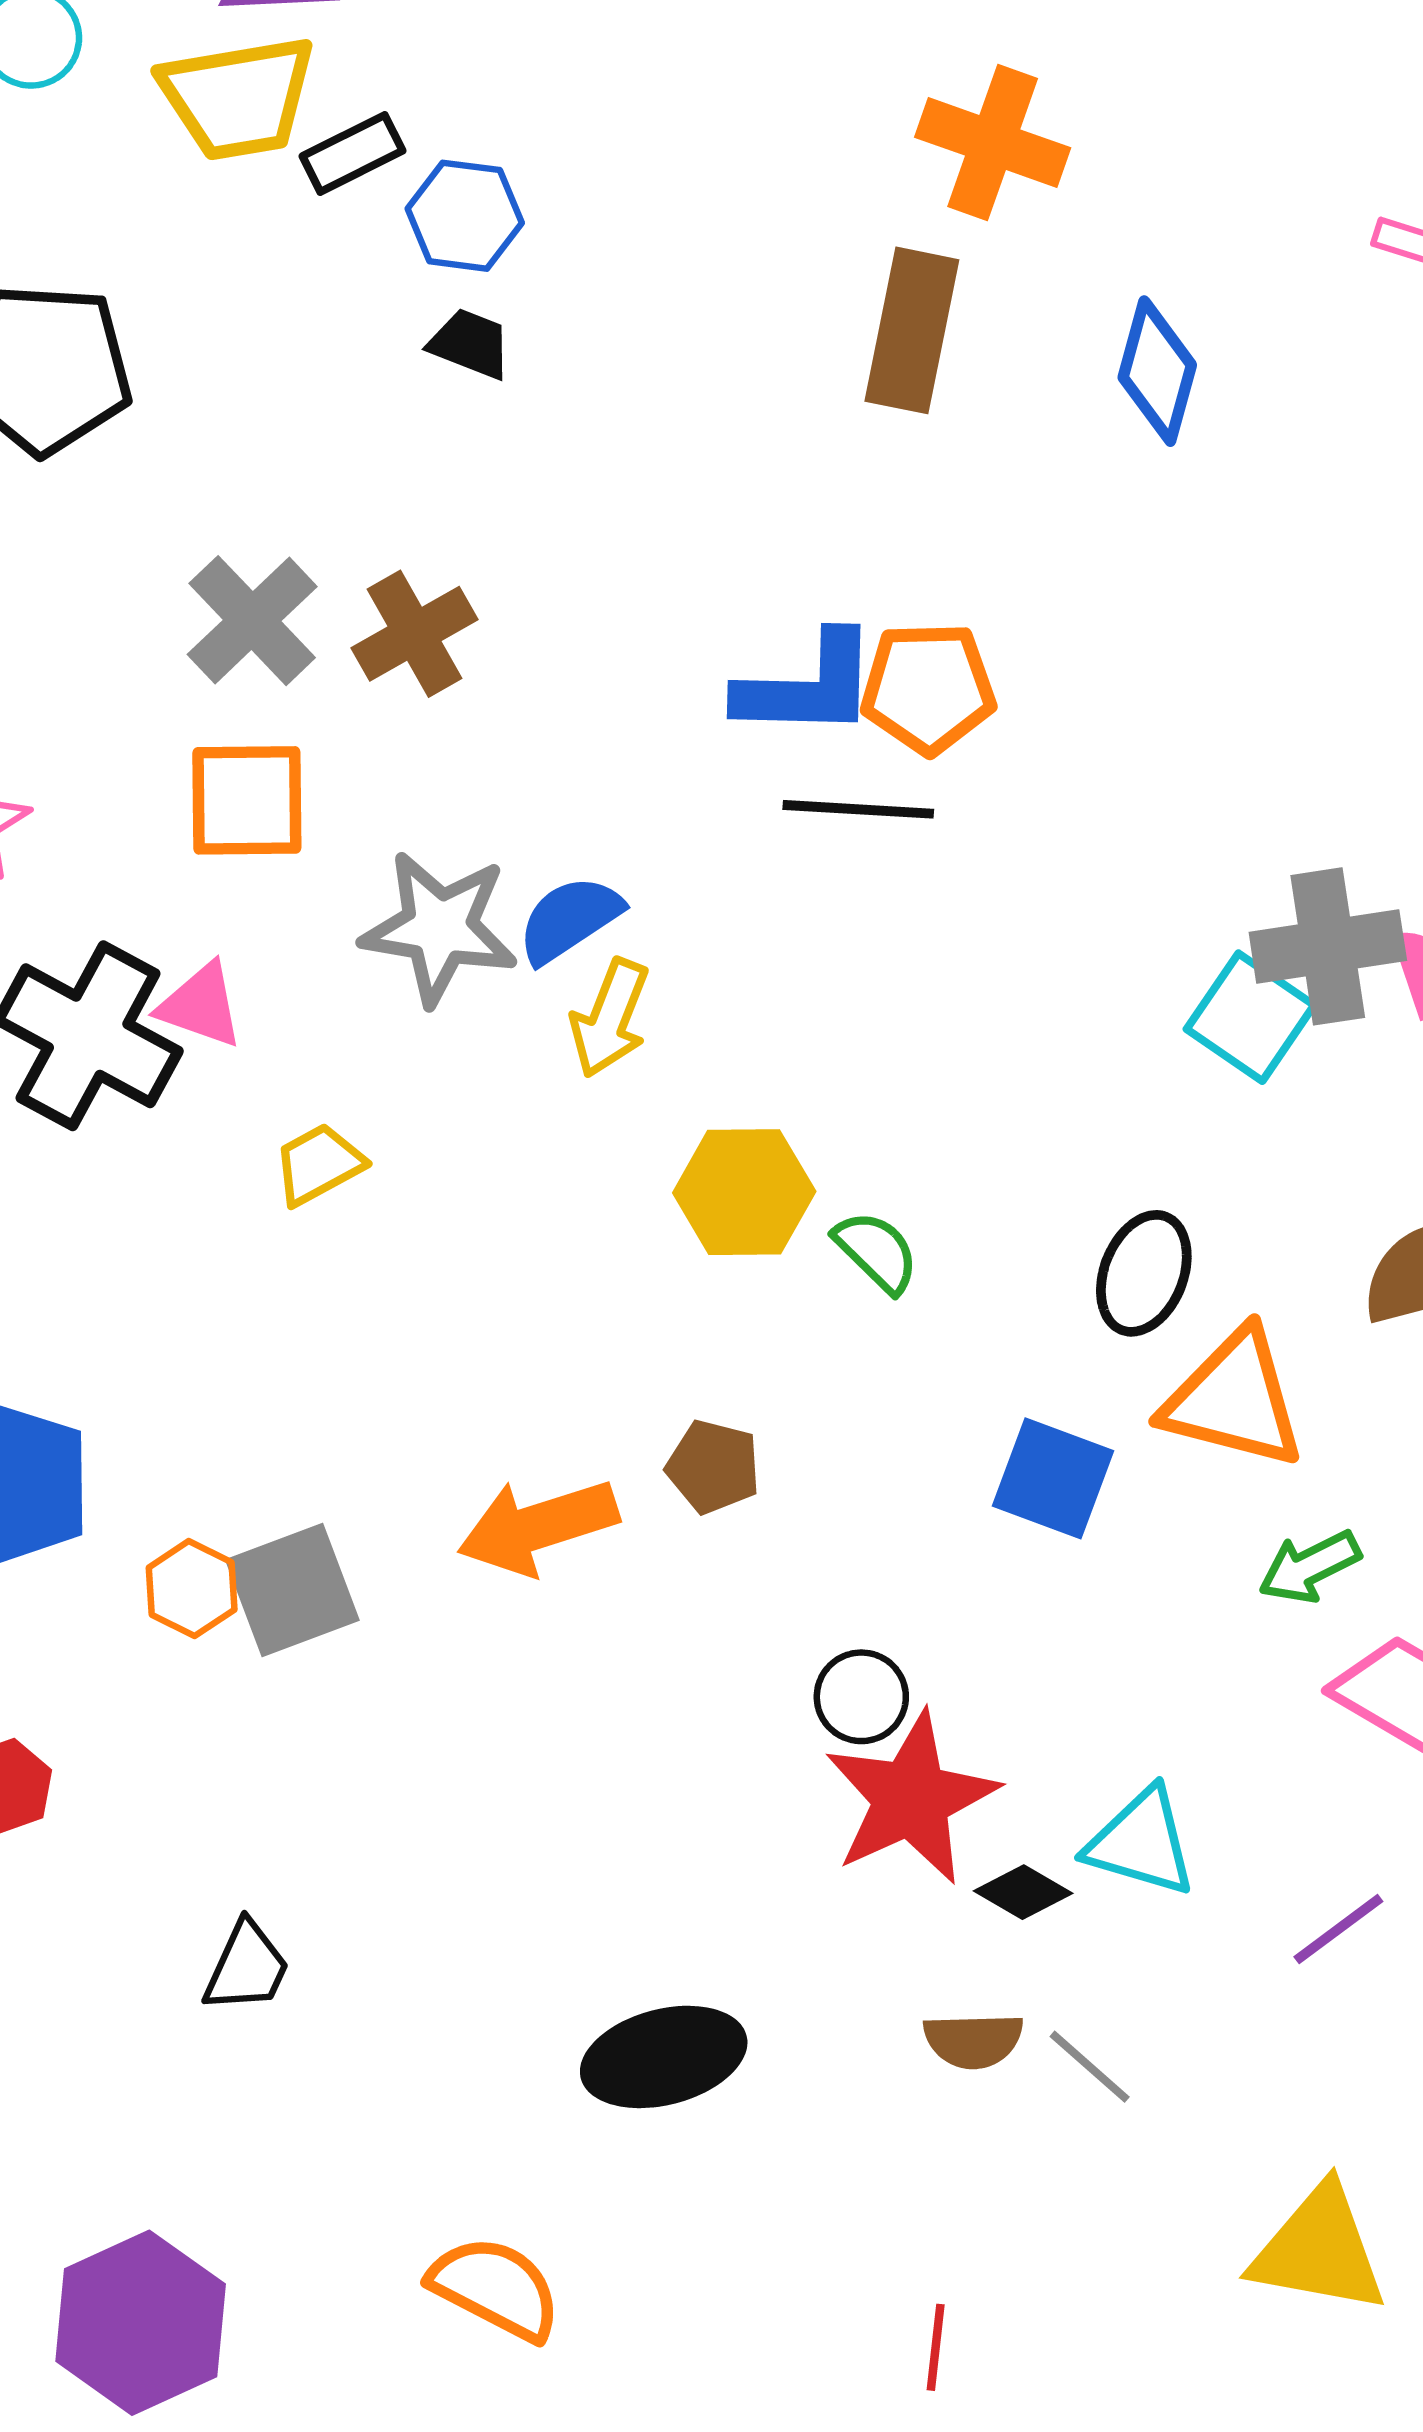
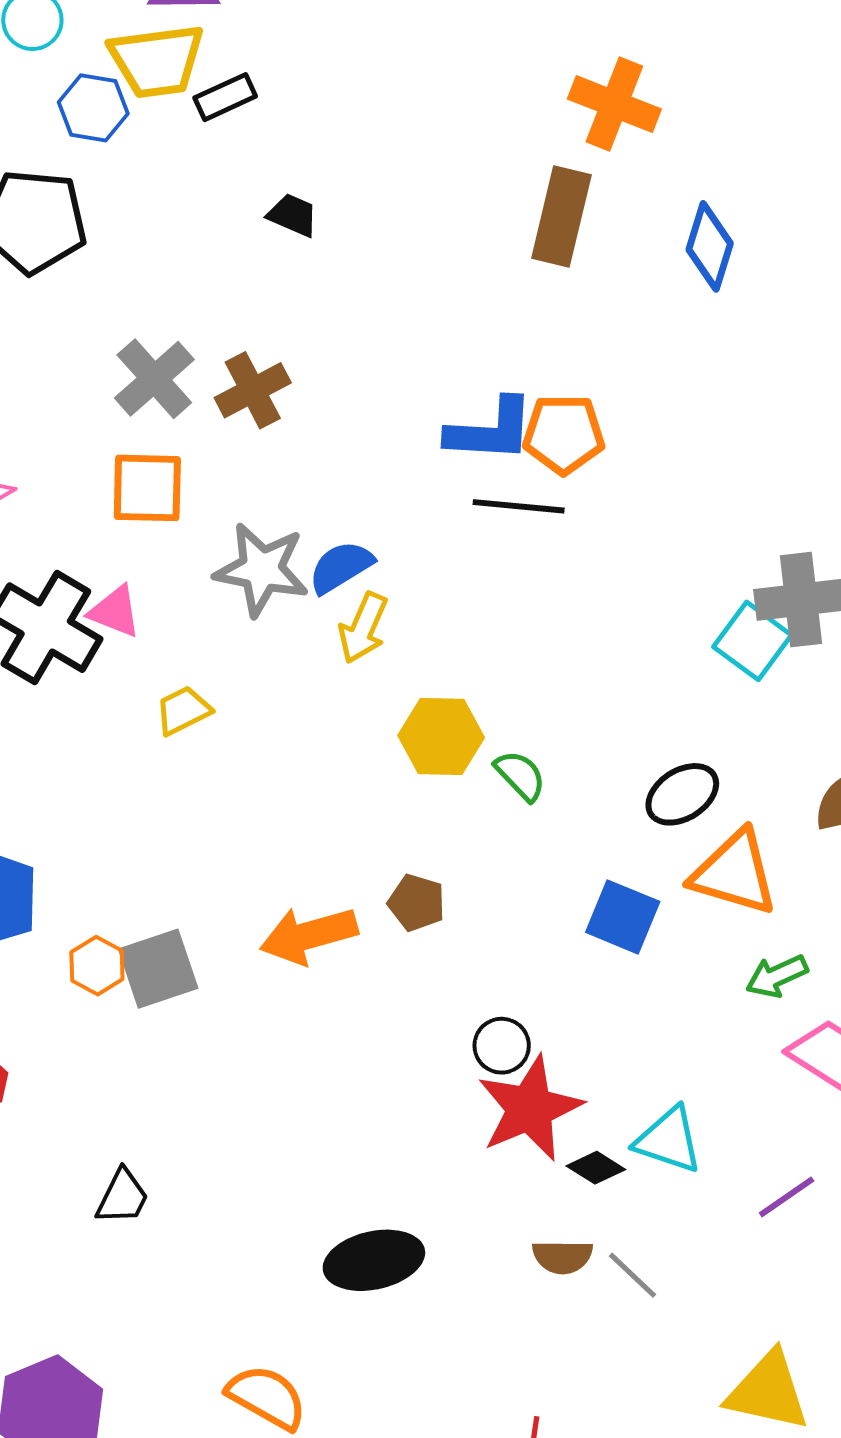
blue hexagon: (465, 216) -> (93, 108), moved
black ellipse: (1144, 1273) -> (682, 794), turned 34

